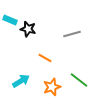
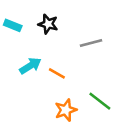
black star: (28, 29) -> (48, 24), moved
cyan arrow: (21, 81) -> (30, 66), moved

